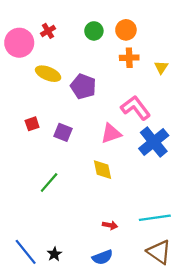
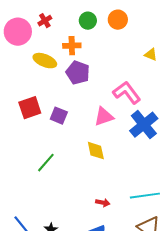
orange cross: (129, 58) -> (72, 46), moved
yellow triangle: (161, 67) -> (151, 55), turned -40
red square: (32, 124) -> (30, 108), size x1.6

